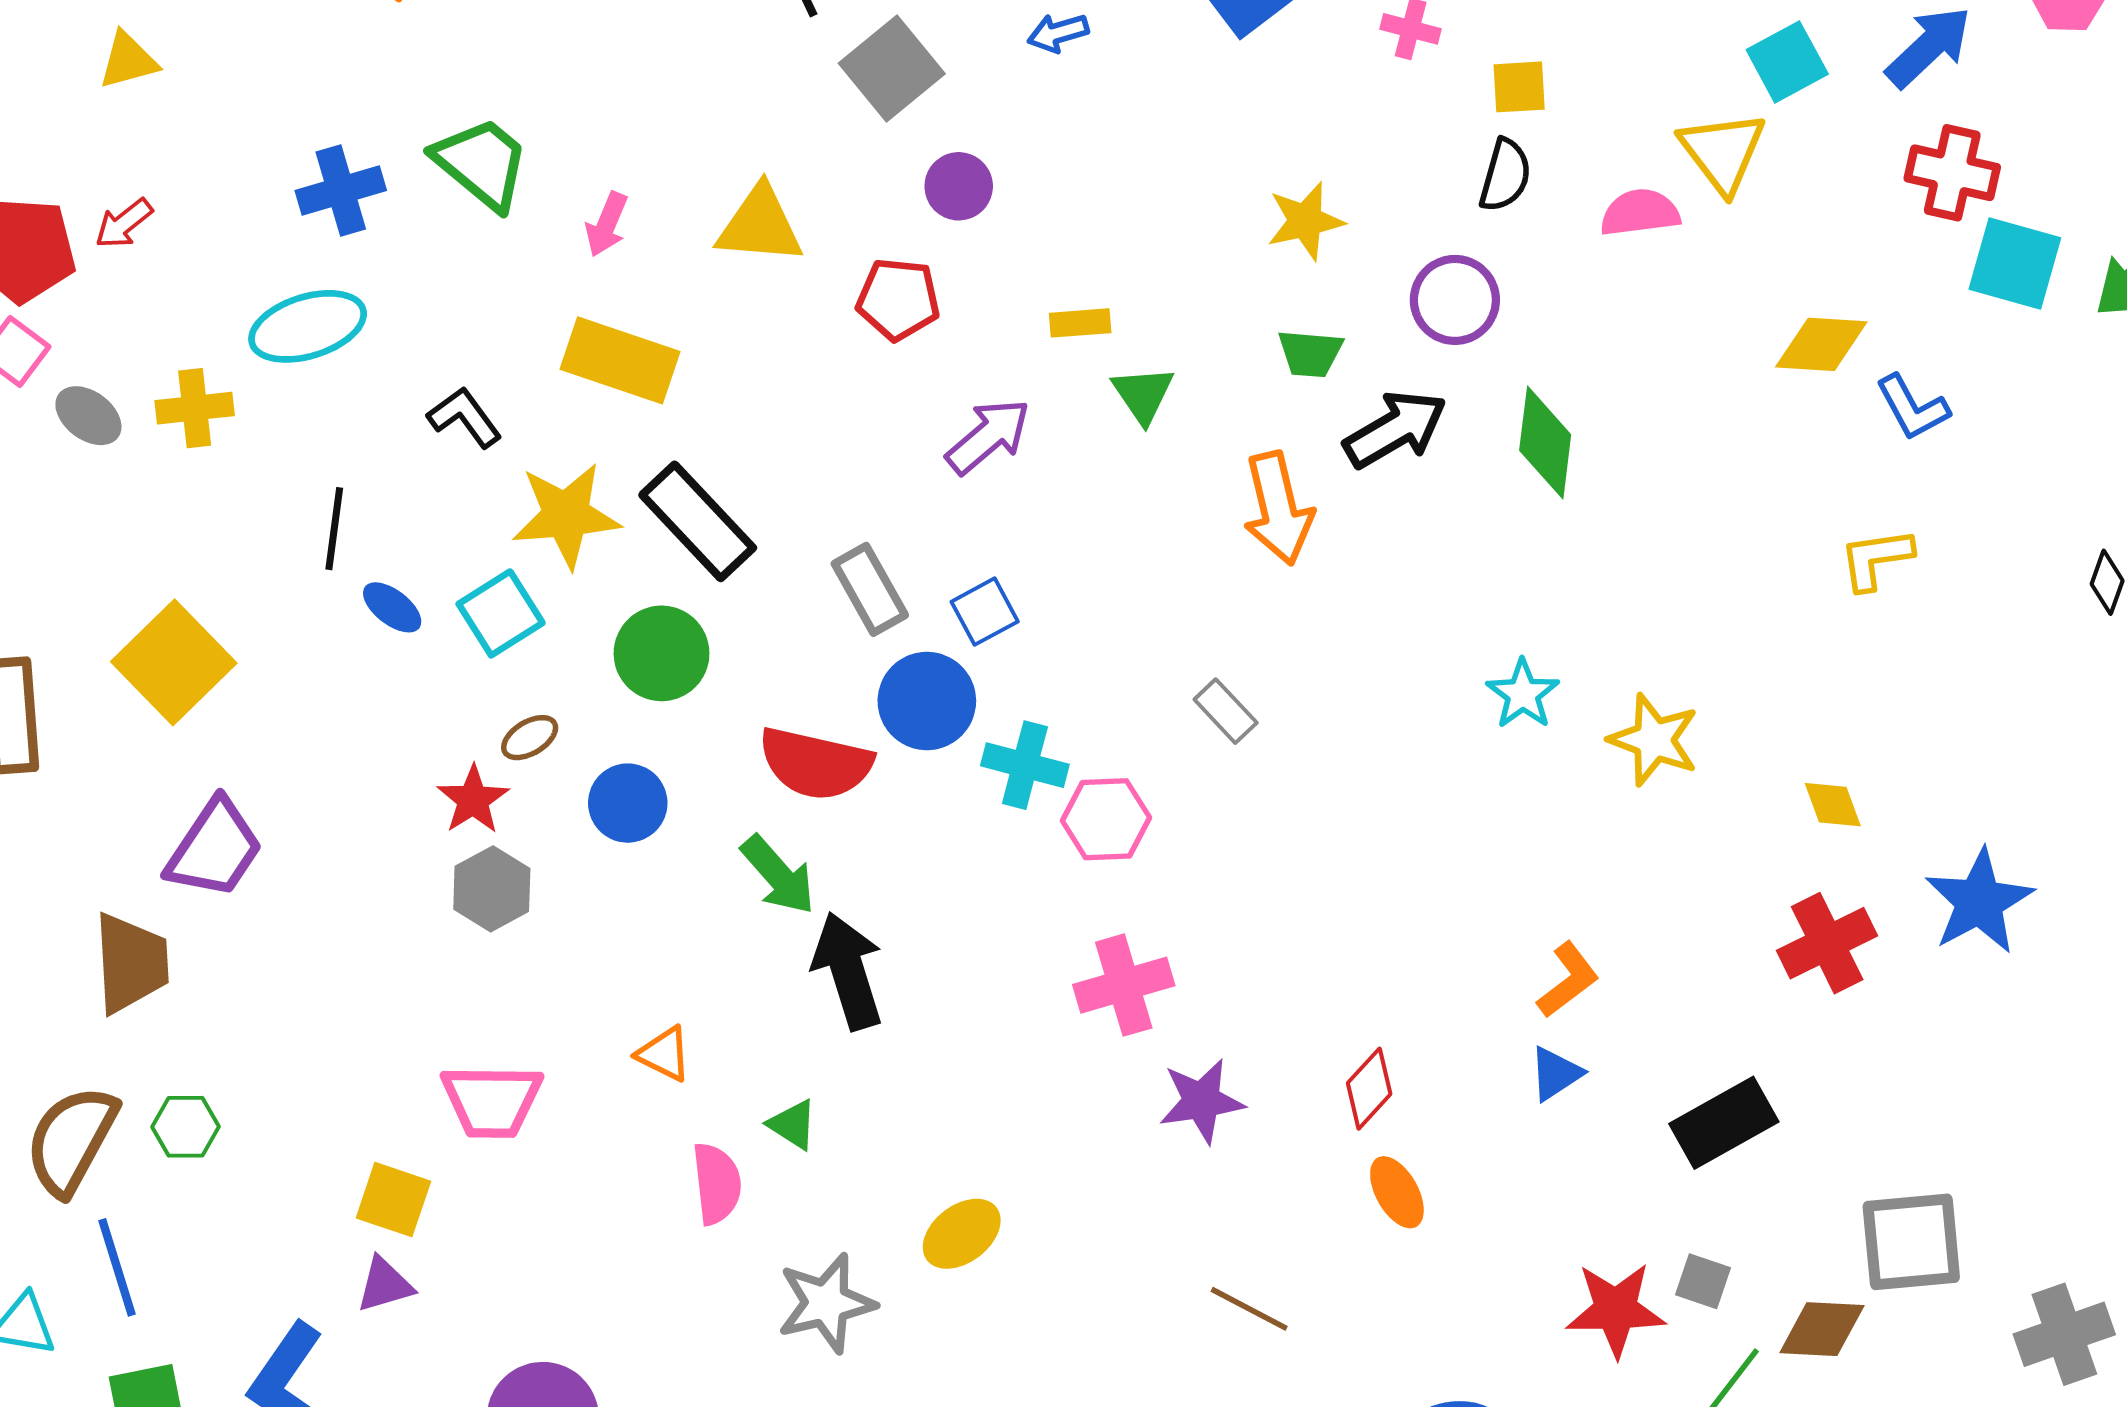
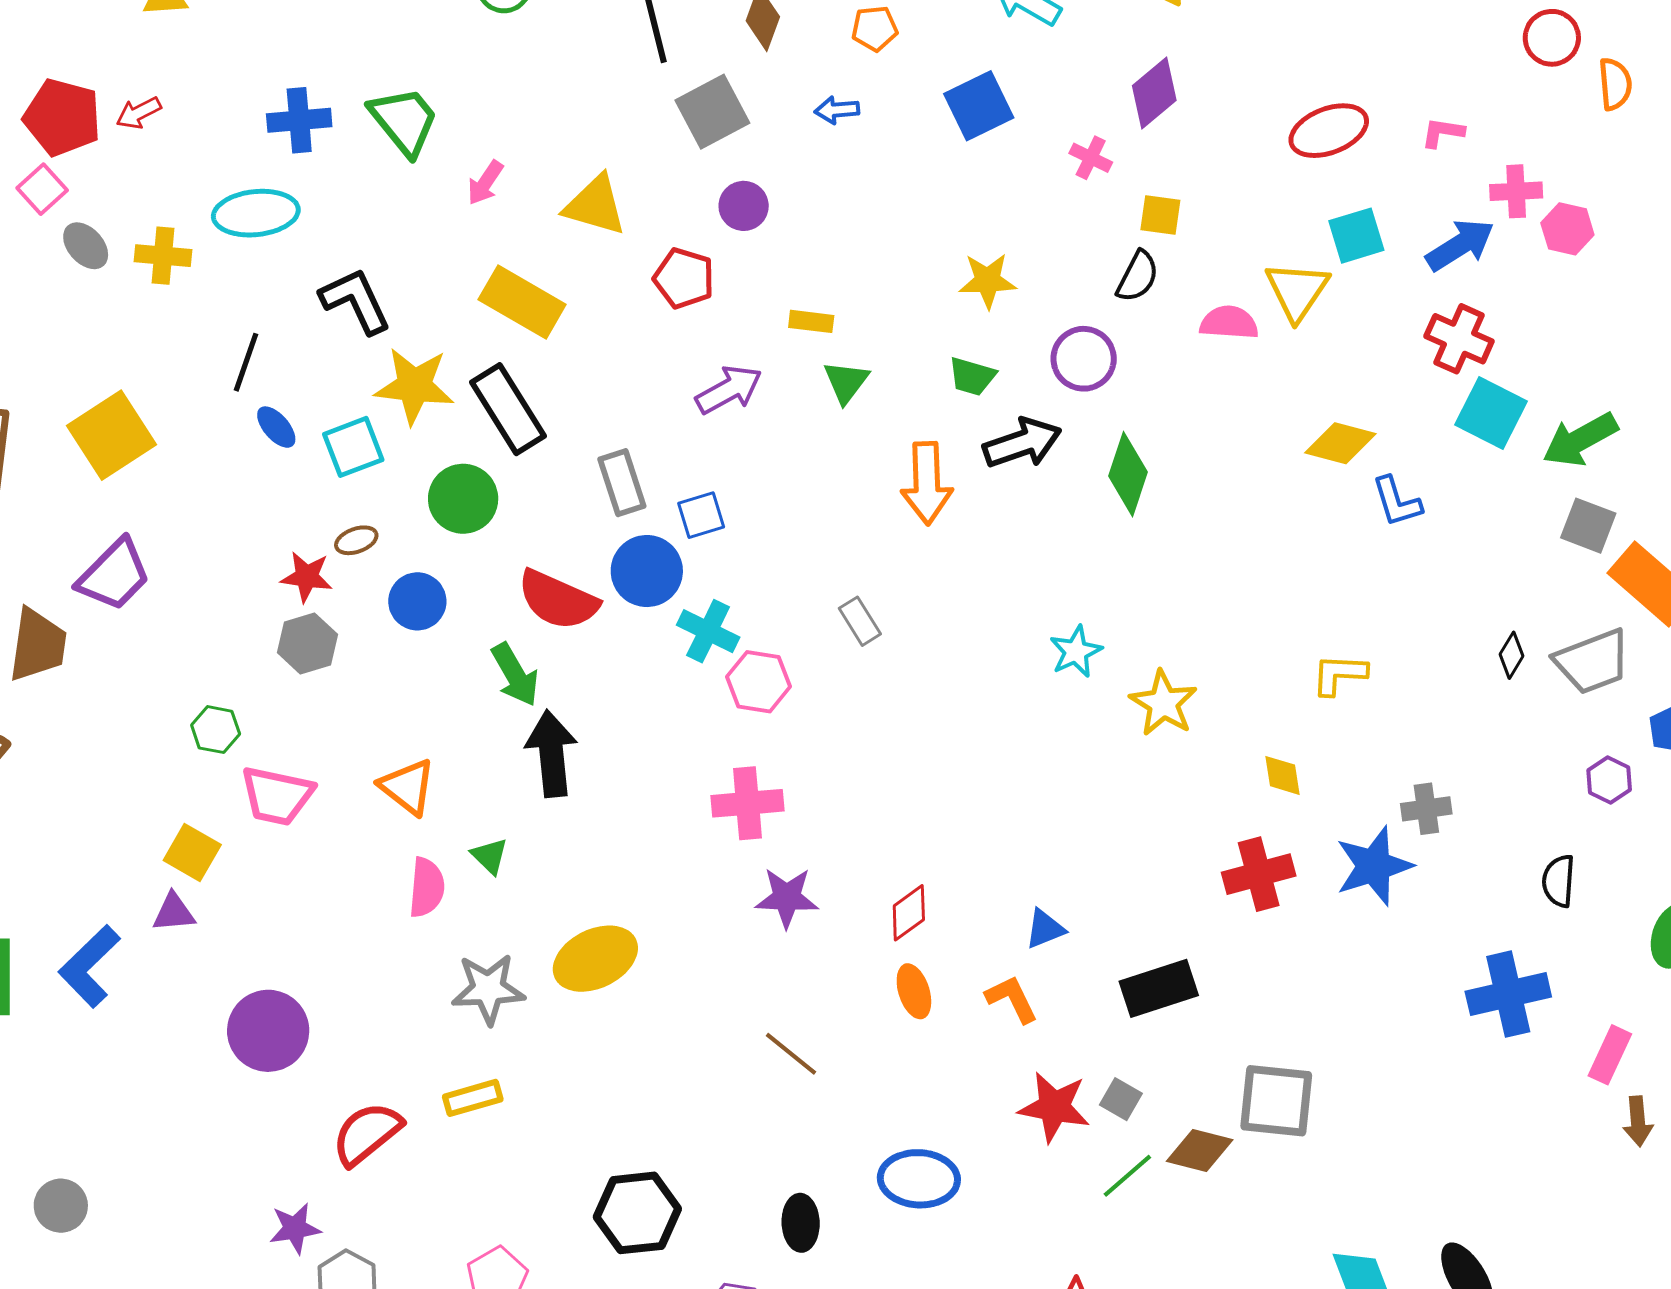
yellow rectangle: (620, 360) -> (522, 302), moved
black L-shape: (465, 417) -> (356, 301), size x1.4
yellow L-shape: (1876, 559) -> (1339, 674), moved
red star: (473, 800) -> (307, 577), turned 30
orange L-shape: (1568, 980) -> (1012, 999), moved, turned -90
orange triangle: (664, 1054) -> (407, 787), size x1.4
green hexagon: (186, 1127) -> (216, 730), moved
yellow ellipse: (962, 1234) -> (595, 959), size x1.4
gray cross: (2064, 1334) -> (1426, 809), moved, size x0.7

